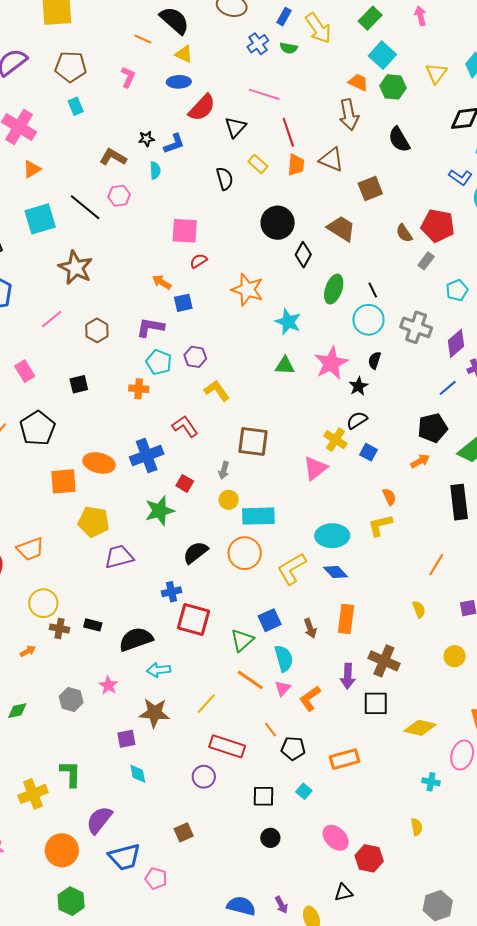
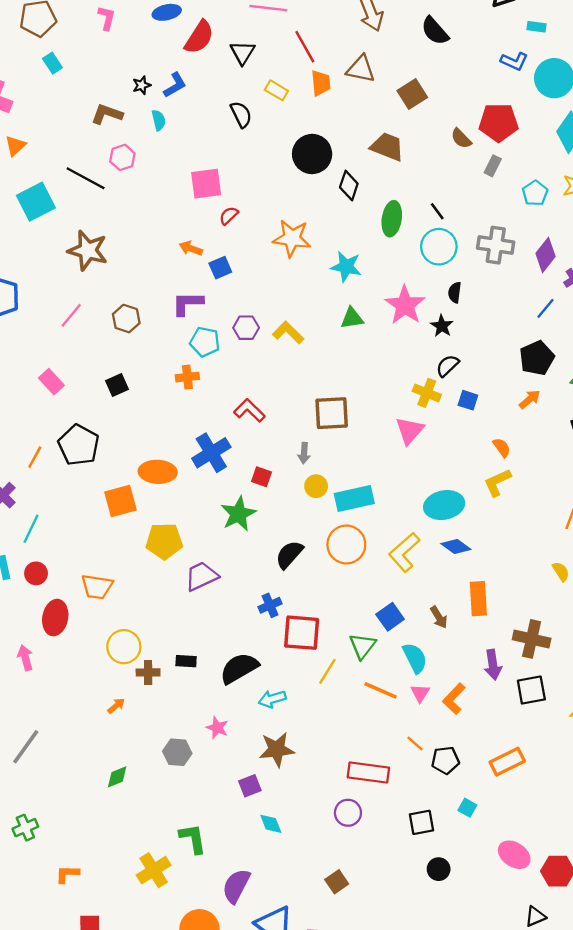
yellow L-shape: (217, 391) -> (288, 332), moved
orange trapezoid: (30, 549) -> (97, 587), turned 40
yellow line: (206, 704) -> (327, 671), moved

